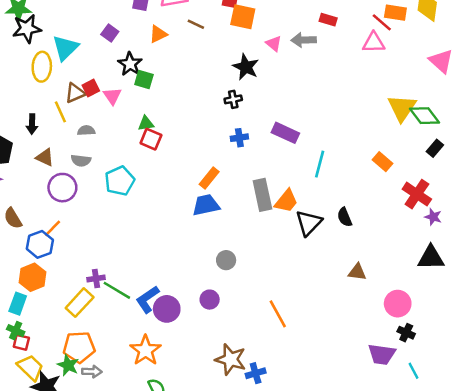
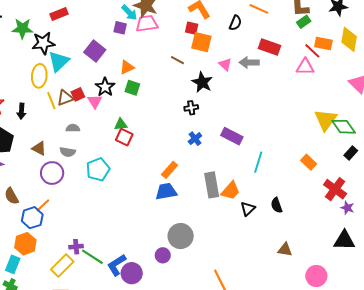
red rectangle: (328, 20) -> (269, 47), size x1.5
brown line: (196, 24) -> (177, 60), moved
black star: (27, 29) -> (43, 43), moved
purple square: (110, 33) -> (95, 51), size x1.5
orange triangle: (158, 34) -> (127, 67), moved
black star: (130, 64) -> (105, 87), moved
green square: (144, 79) -> (132, 88), moved
yellow line: (60, 112) -> (51, 101), moved
black arrow: (32, 124) -> (21, 111), moved
blue cross: (239, 138) -> (195, 139), turned -32
black triangle: (309, 223) -> (248, 209), size x0.7
gray circle: (226, 260) -> (181, 236), size x1.6
purple circle: (210, 300) -> (163, 255), moved

